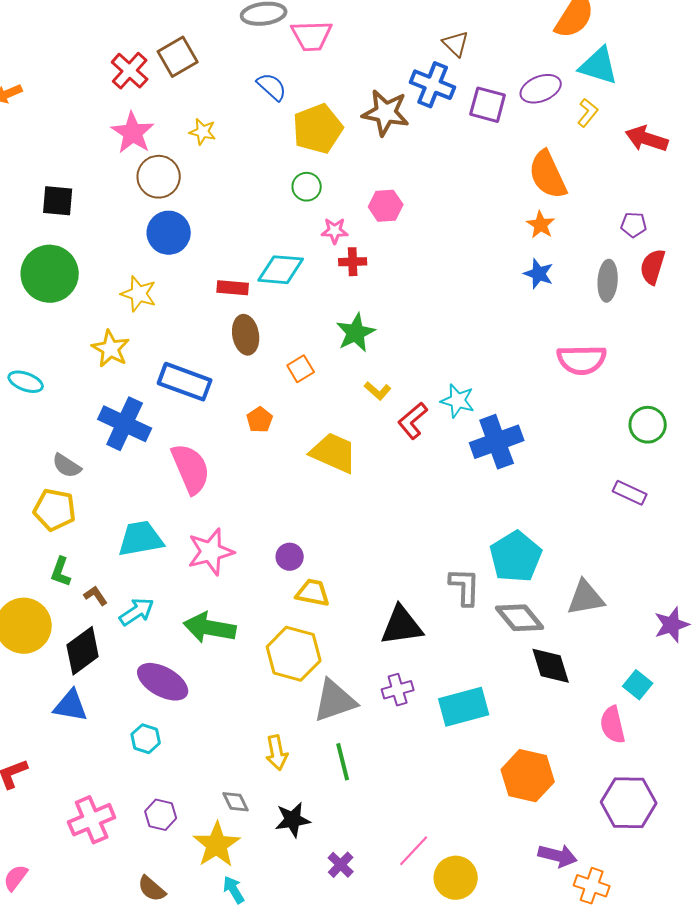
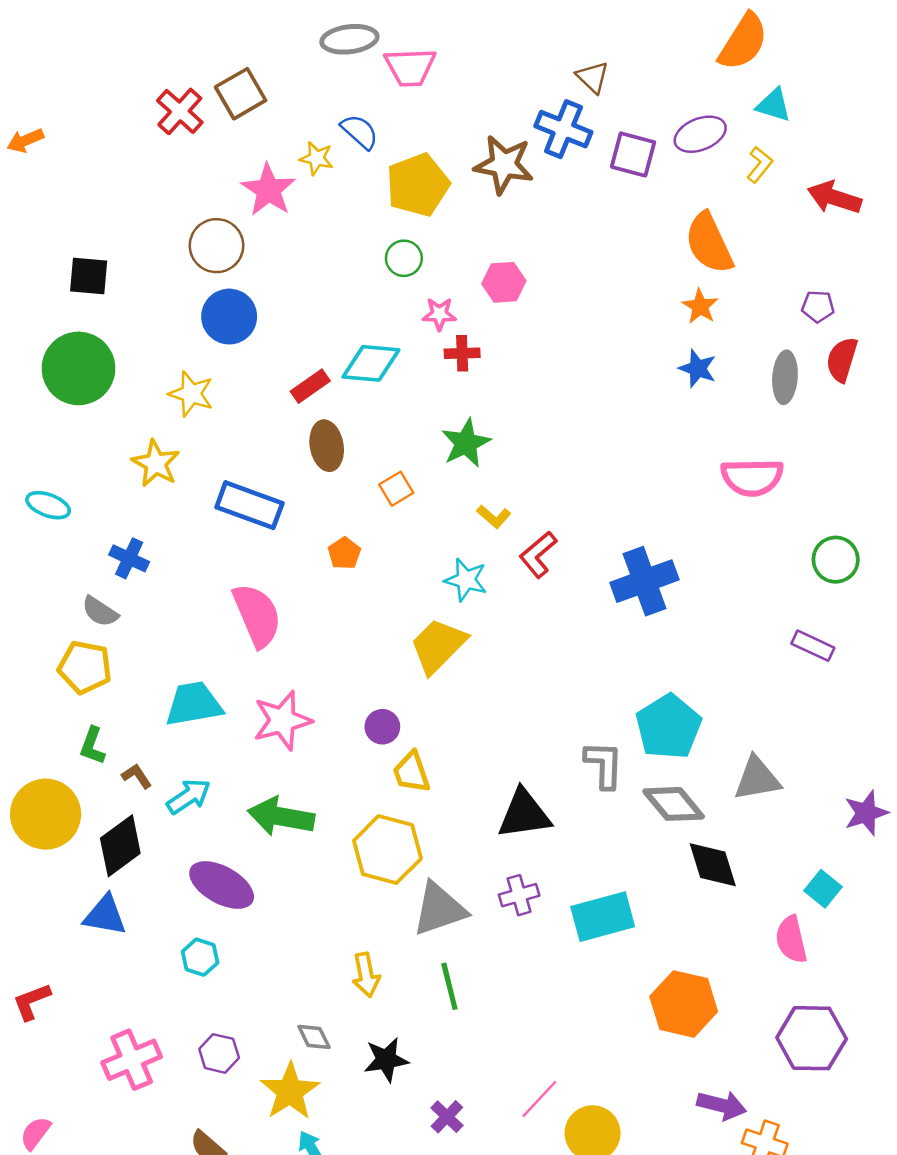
cyan triangle: (599, 66) -> (774, 105), size x0.7
yellow star: (203, 132) -> (317, 158), moved
pink star: (133, 133) -> (268, 190), moved
red rectangle: (233, 288) -> (310, 386), turned -40
cyan star: (458, 401) -> (466, 580), moved
blue cross: (125, 424) -> (129, 558), moved, size x0.6
yellow trapezoid: (334, 453) -> (438, 646), moved, turned -69
yellow trapezoid: (313, 593) -> (411, 772), turned -120

